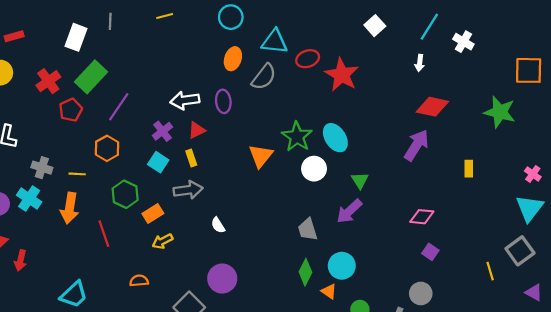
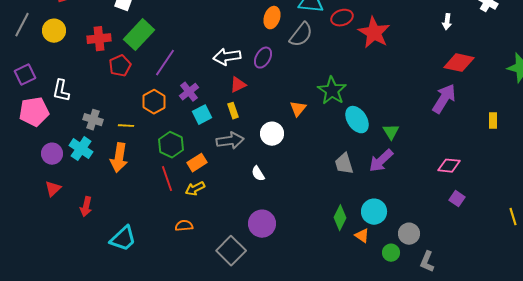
red cross: (48, 81) -> (99, 39), turned 30
purple ellipse: (223, 101) -> (263, 58), turned 35
purple cross: (162, 131) -> (189, 92), moved
cyan ellipse: (335, 138) -> (357, 120), moved
orange triangle: (261, 156) -> (298, 109), size x0.7
cyan square: (158, 162) -> (202, 115), turned 30
white circle: (314, 169) -> (272, 134), moved
gray trapezoid: (308, 229) -> (344, 164), moved
red line: (104, 234) -> (167, 179), moved
yellow arrow: (162, 241) -> (195, 189), moved
red arrow: (21, 260) -> (86, 207), moved
gray circle: (421, 293) -> (409, 234), moved

